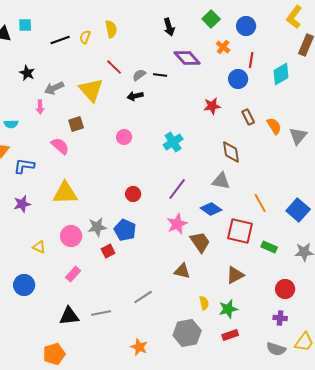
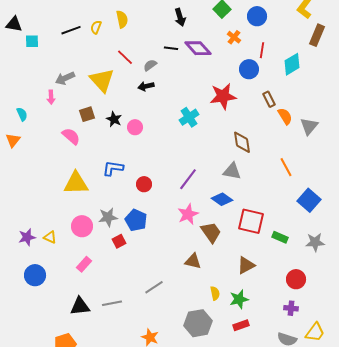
cyan square: (25, 25) -> (32, 41), moved
black star: (27, 73) -> (114, 119), moved
black line: (160, 75) -> (171, 48), moved
red star: (212, 106) -> (223, 96), size x1.5
brown rectangle: (248, 117) -> (269, 99), moved
cyan semicircle: (11, 124) -> (22, 114), turned -112
cyan cross: (173, 142) -> (189, 117), moved
blue L-shape: (24, 166) -> (113, 168), moved
orange line: (260, 203) -> (286, 167), moved
purple star: (22, 204) -> (27, 237), moved

